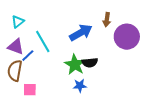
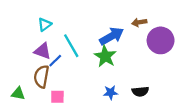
brown arrow: (107, 20) -> (139, 22), turned 72
black semicircle: (90, 63) -> (140, 91), moved
green star: (75, 65) -> (105, 56), moved

